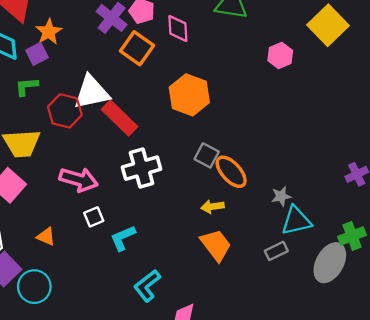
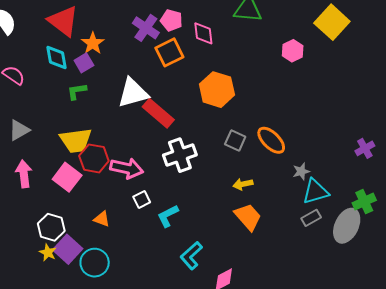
orange square: (137, 48) -> (169, 52), turned 32
red hexagon: (65, 111) -> (94, 158), moved
orange ellipse: (231, 172) -> (271, 140), moved
gray rectangle: (276, 251) -> (311, 218), moved

